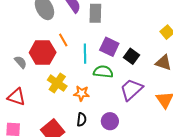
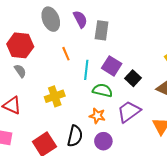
red hexagon: (43, 52) -> (20, 45), moved
yellow cross: (57, 83) -> (55, 96), turned 30
orange star: (82, 93) -> (97, 116), moved
black semicircle: (82, 119) -> (75, 136), size x1.5

